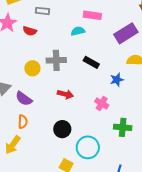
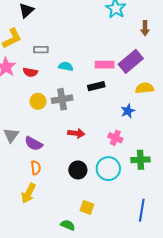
pink rectangle: (92, 15) -> (105, 65), moved
cyan semicircle: (78, 31) -> (66, 66), moved, turned 32
black rectangle: (91, 62) -> (96, 86), moved, turned -35
yellow circle: (32, 68) -> (38, 101), moved
cyan circle: (88, 147) -> (108, 169), moved

